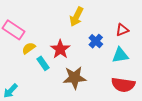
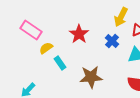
yellow arrow: (76, 17) -> (121, 17), moved
red star: (60, 49) -> (79, 34), moved

